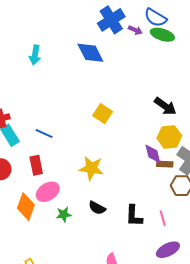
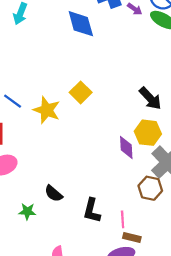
brown rectangle: (165, 164) -> (132, 237), moved
yellow star: (91, 168) -> (47, 110), moved
green star: (64, 214) -> (27, 211), moved

